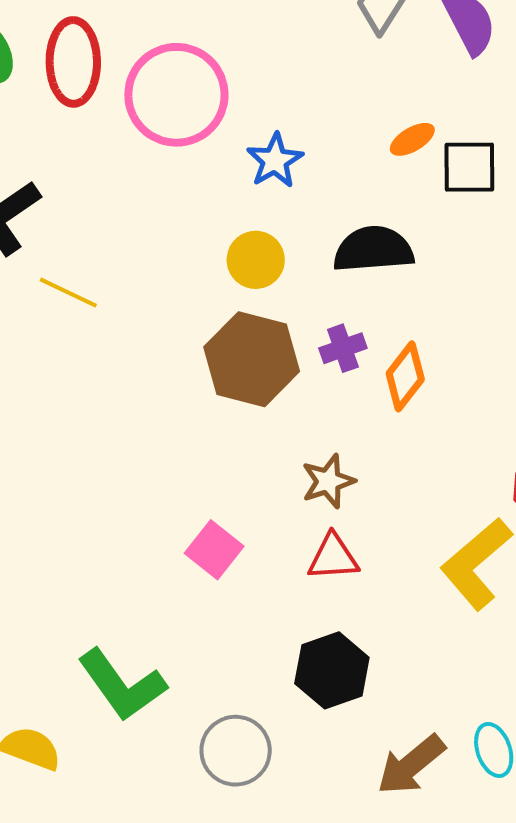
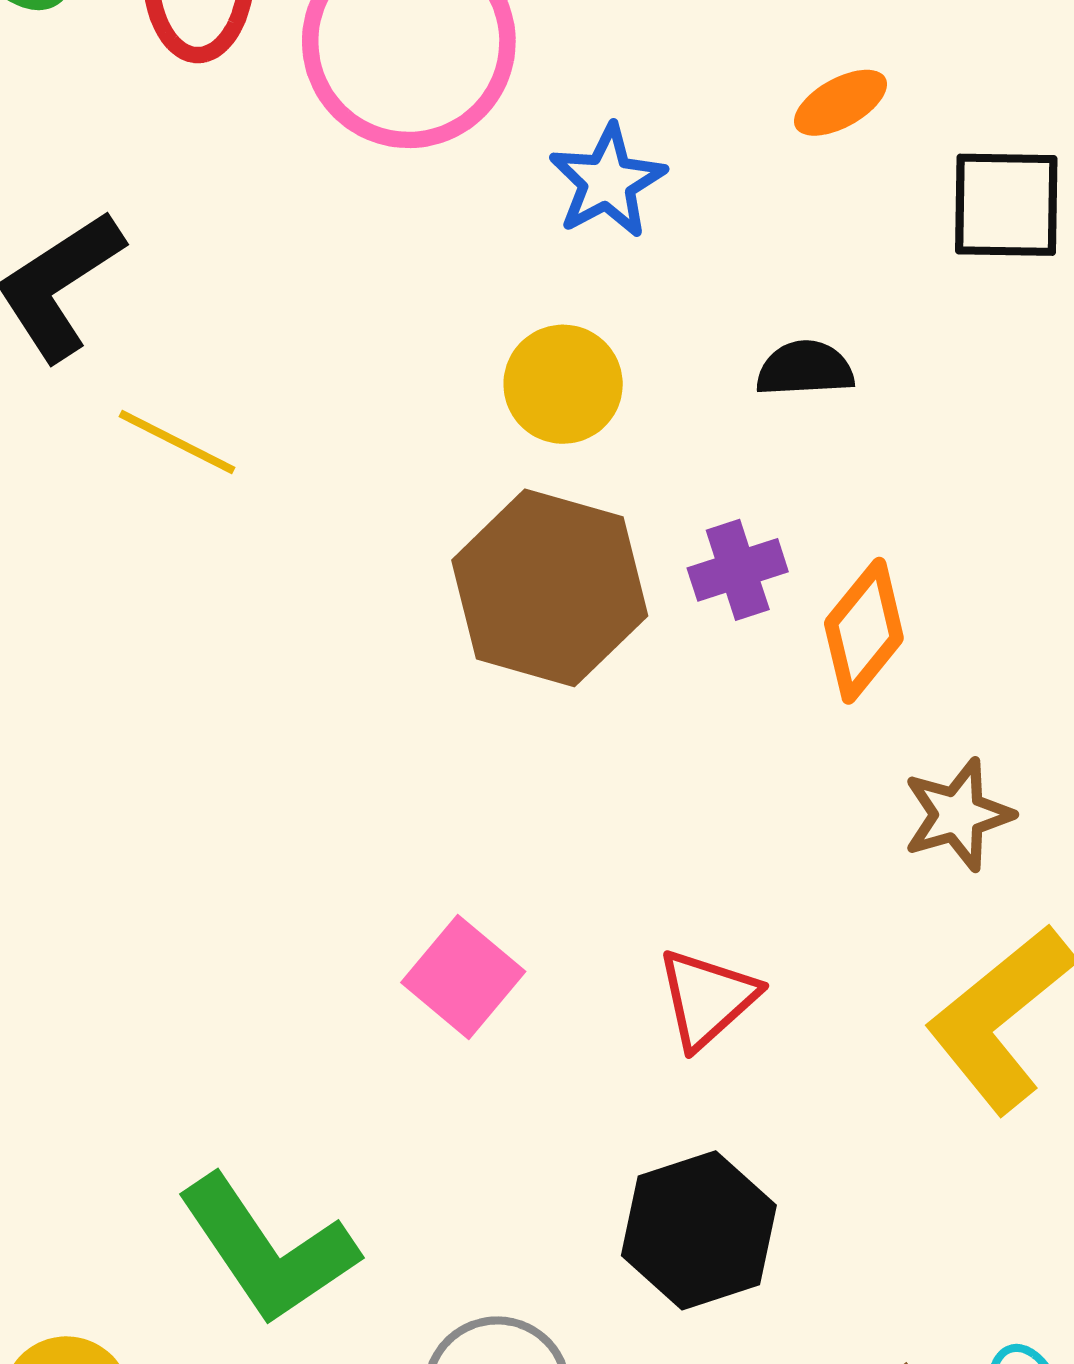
orange ellipse: (412, 139) -> (841, 103), moved
black semicircle: (373, 249) -> (805, 369), size x0.6
brown star: (328, 481) -> (958, 815), moved
red triangle: (333, 557) -> (707, 998), turned -40

